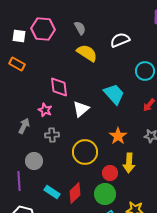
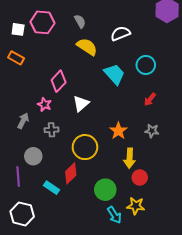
pink diamond: (59, 87) -> (59, 81), turned 50
cyan trapezoid: (114, 94) -> (114, 74), moved
red circle: (110, 173) -> (140, 177), moved
red diamond: (75, 193) -> (71, 173), moved

